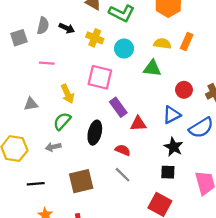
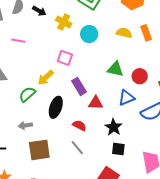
orange rectangle: (187, 42) -> (146, 33), turned -49
green triangle: (152, 68) -> (115, 69), moved
pink square: (100, 77) -> (65, 58), size x0.7
yellow arrow: (67, 94) -> (46, 78), moved, turned 66
gray arrow: (53, 147) -> (25, 125), moved
black star: (174, 147) -> (114, 127), moved

